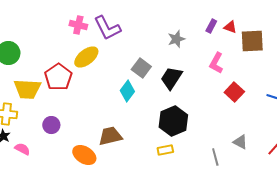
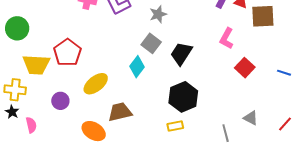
gray star: (176, 39) -> (158, 14), moved
yellow ellipse: (86, 57) -> (96, 84), moved
pink semicircle: (22, 149) -> (31, 125), turned 49

